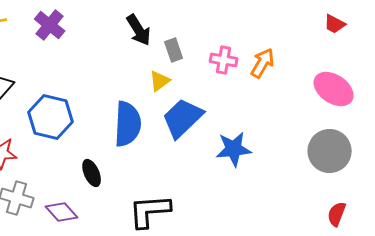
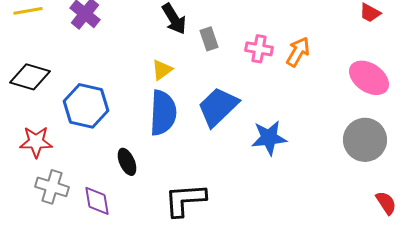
yellow triangle: (160, 81) -> (162, 70), moved
purple diamond: (62, 212) -> (97, 201), turned 32
red semicircle: (337, 214) -> (386, 203), moved, turned 125

